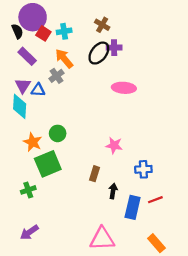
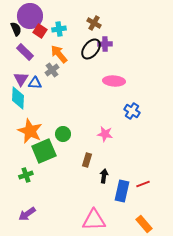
green circle: (58, 133) -> (63, 134), moved
orange star: (33, 142) -> (30, 131), size x1.4
blue cross: (143, 169) -> (132, 111), moved, turned 35

